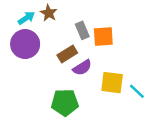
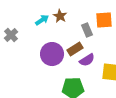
orange square: (103, 37) -> (104, 20), moved
purple circle: (25, 44) -> (52, 54), moved

